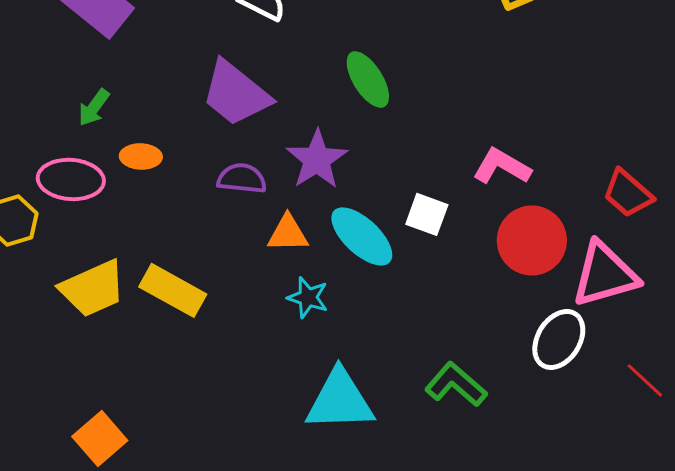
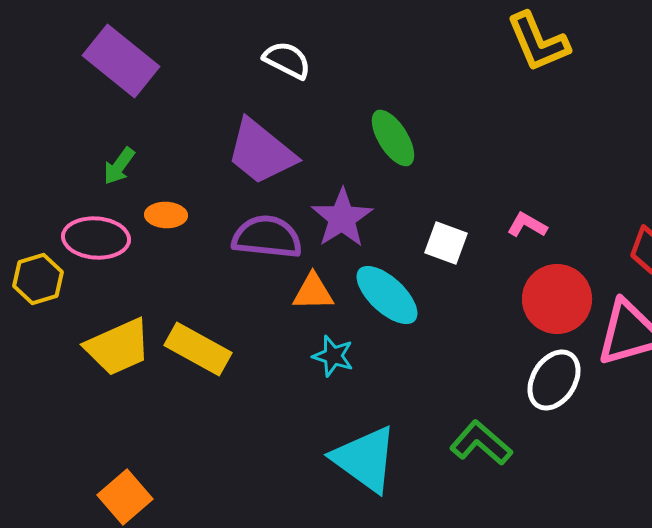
pink L-shape: (502, 166) -> (527, 225), size x0.7
purple semicircle: (242, 178) -> (267, 237), size x1.4
white square: (427, 214) -> (446, 243), moved
white ellipse: (559, 339) -> (554, 380), moved
cyan triangle: (340, 400) -> (365, 459), turned 38

